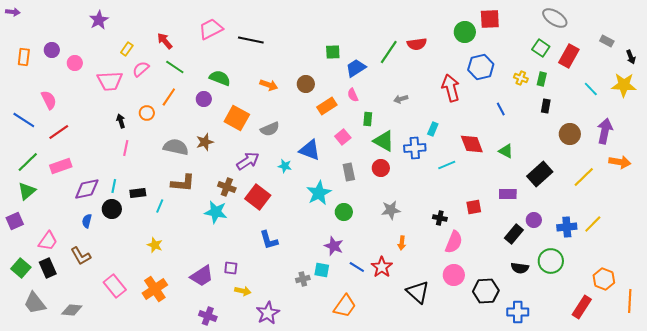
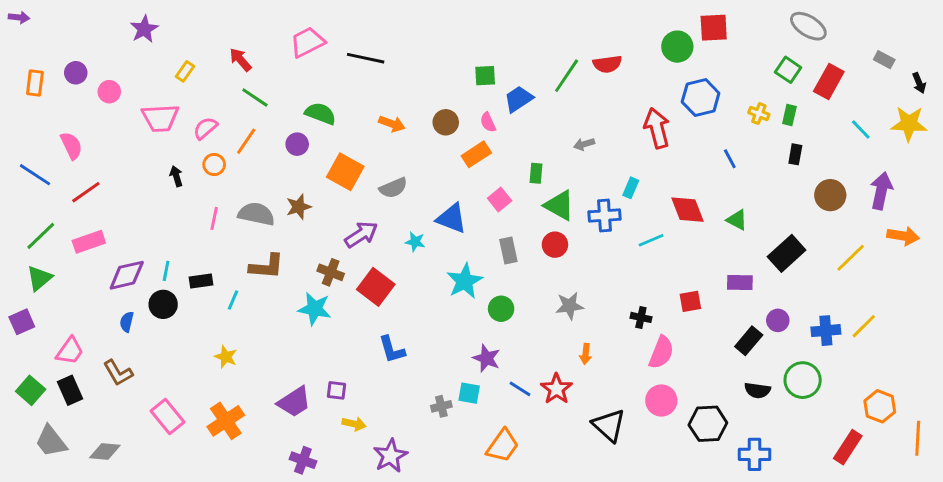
pink semicircle: (141, 69) -> (205, 128), moved
pink semicircle: (353, 95) -> (488, 122), moved
pink line: (126, 148) -> (214, 218), moved

